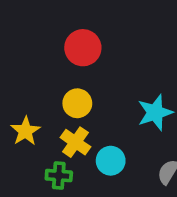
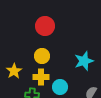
yellow cross: (75, 142) -> (41, 77), turned -35

